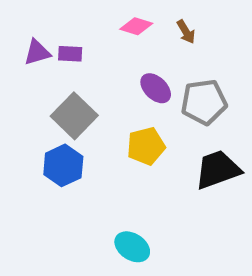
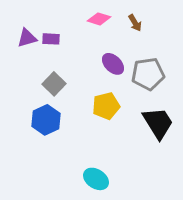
gray square: (74, 116) -> (54, 84), size x0.7
black trapezoid: (218, 170) -> (158, 123), turned 78

